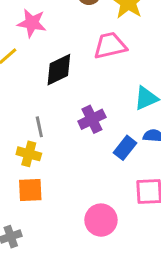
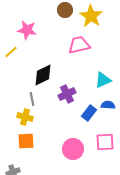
black diamond: (59, 70) -> (43, 75), moved
pink circle: (101, 220) -> (73, 149), moved

